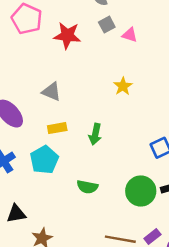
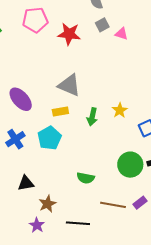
pink pentagon: (27, 19) -> (35, 20), turned -30
yellow star: (123, 86) -> (120, 110), moved
gray triangle: (51, 92) -> (69, 85), moved, size x1.4
green semicircle: (87, 187) -> (86, 178), moved

